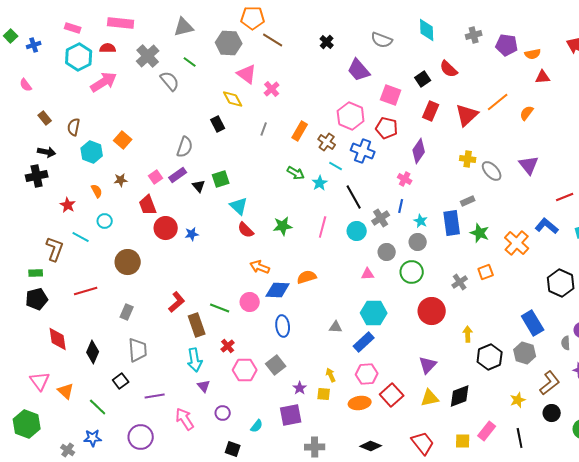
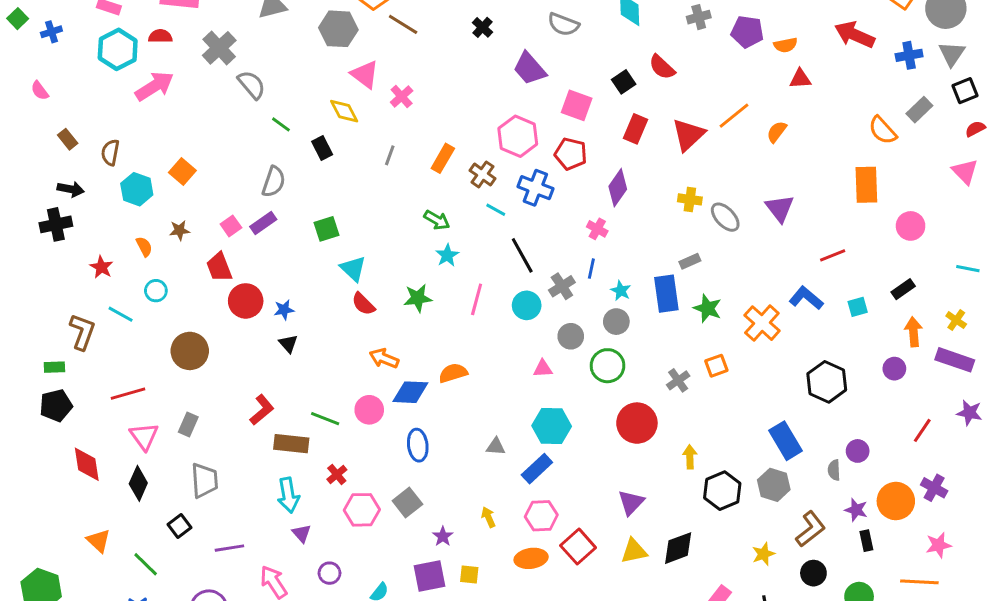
green line: (190, 62) -> (281, 124), moved
cyan star: (320, 183) -> (447, 255), moved
black triangle: (199, 186) -> (288, 344), moved
brown rectangle: (197, 325) -> (291, 444), turned -65
pink triangle: (40, 381) -> (144, 436), moved
yellow square: (324, 394) -> (469, 575), moved

